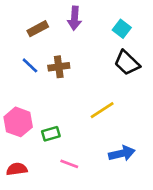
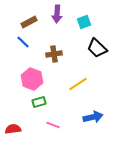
cyan square: (122, 29) -> (84, 22), moved, turned 32
blue line: (30, 65) -> (23, 42), moved
brown cross: (59, 67) -> (54, 54), moved
pink hexagon: (18, 122) -> (32, 79), moved

